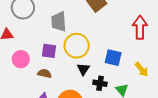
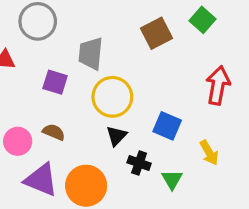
purple square: (49, 51) -> (55, 82), moved
pink circle: (21, 59) -> (18, 141), moved

